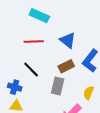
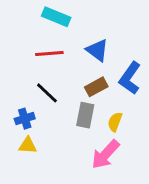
blue cross: (15, 87) -> (25, 119), turned -32
yellow semicircle: (89, 93) -> (115, 122), moved

